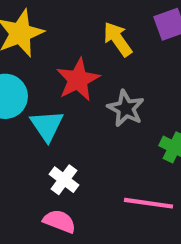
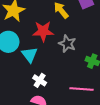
red star: (78, 80) -> (43, 31), turned 30

